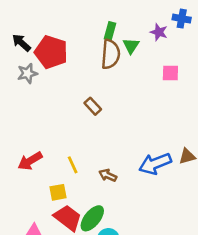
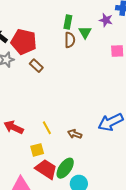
brown semicircle: (111, 54) -> (70, 40), size x0.7
brown rectangle: (93, 106) -> (36, 66), moved
red arrow: (30, 161) -> (14, 127), turned 60

